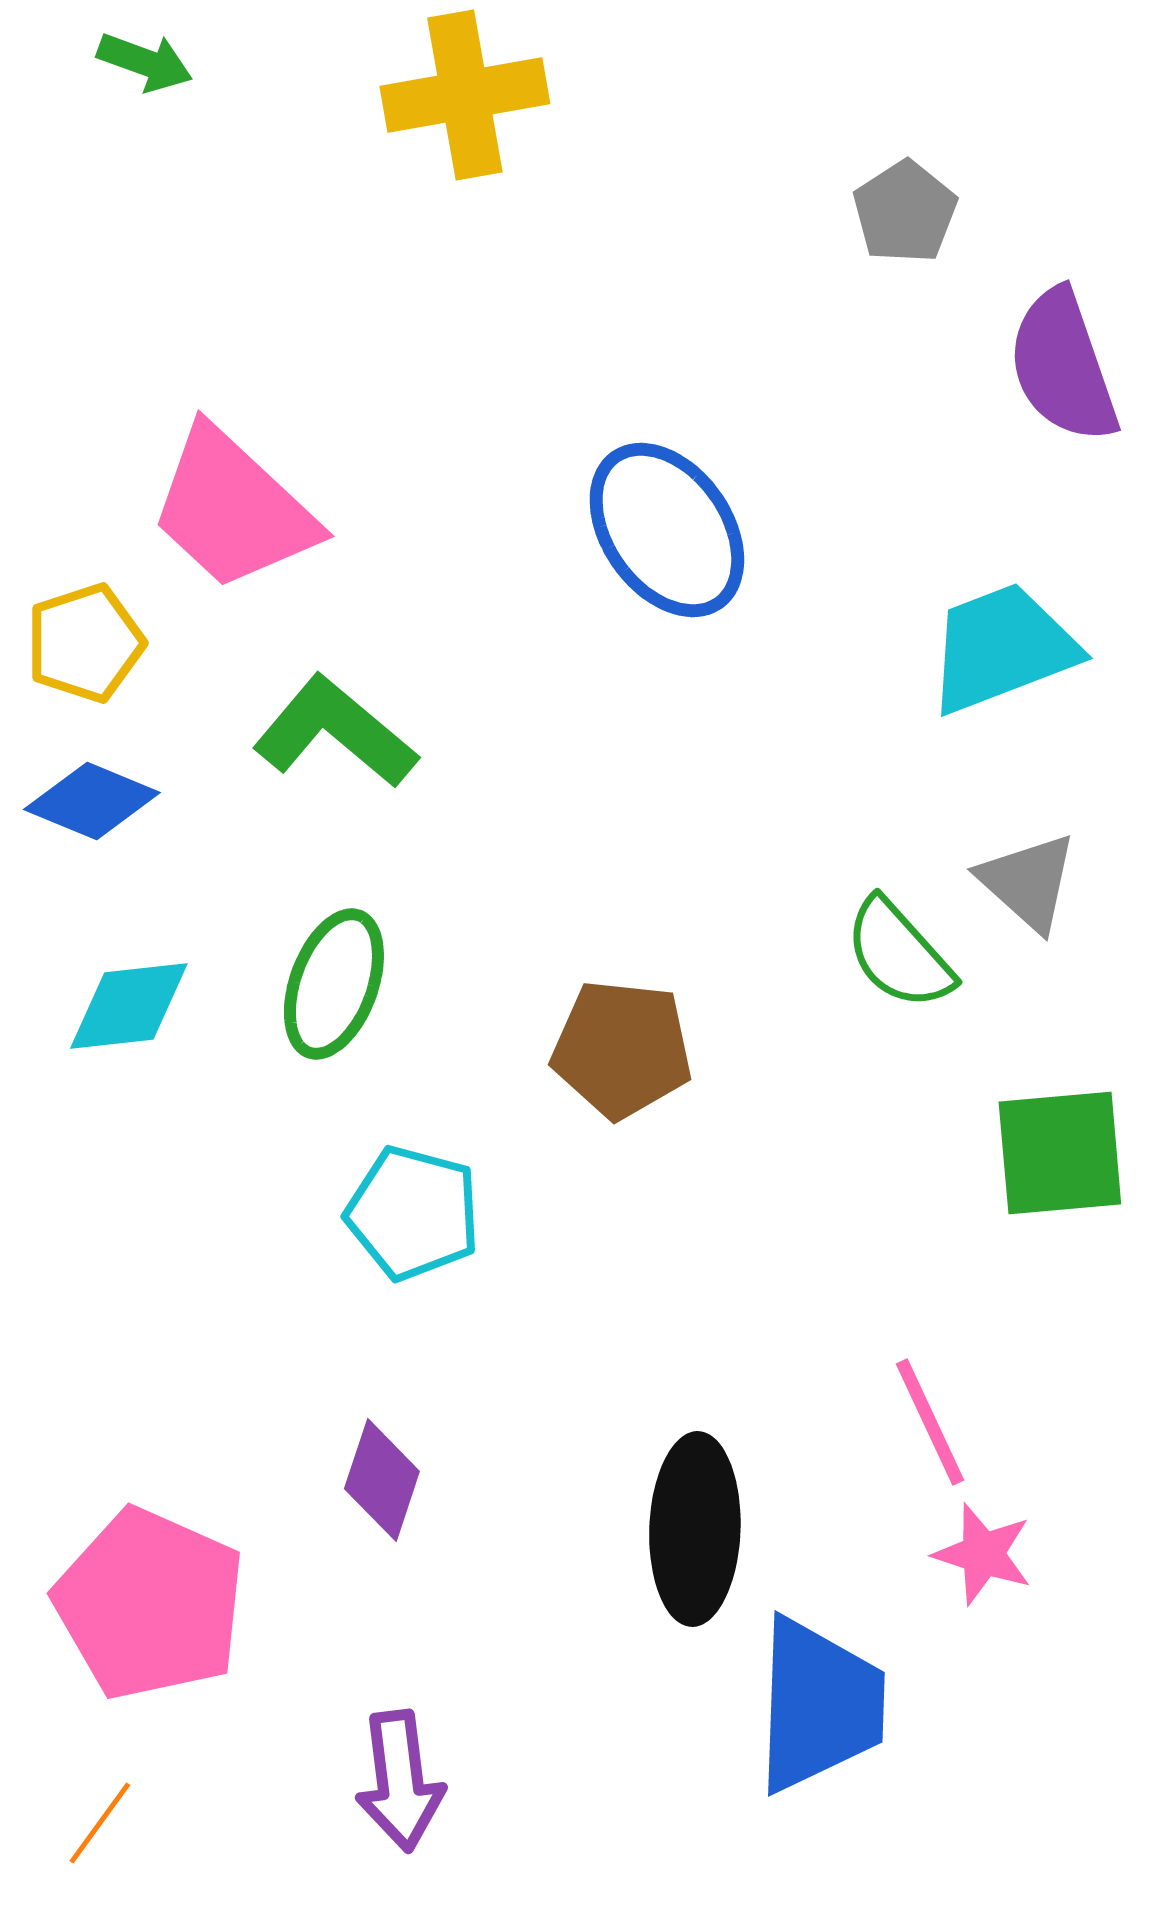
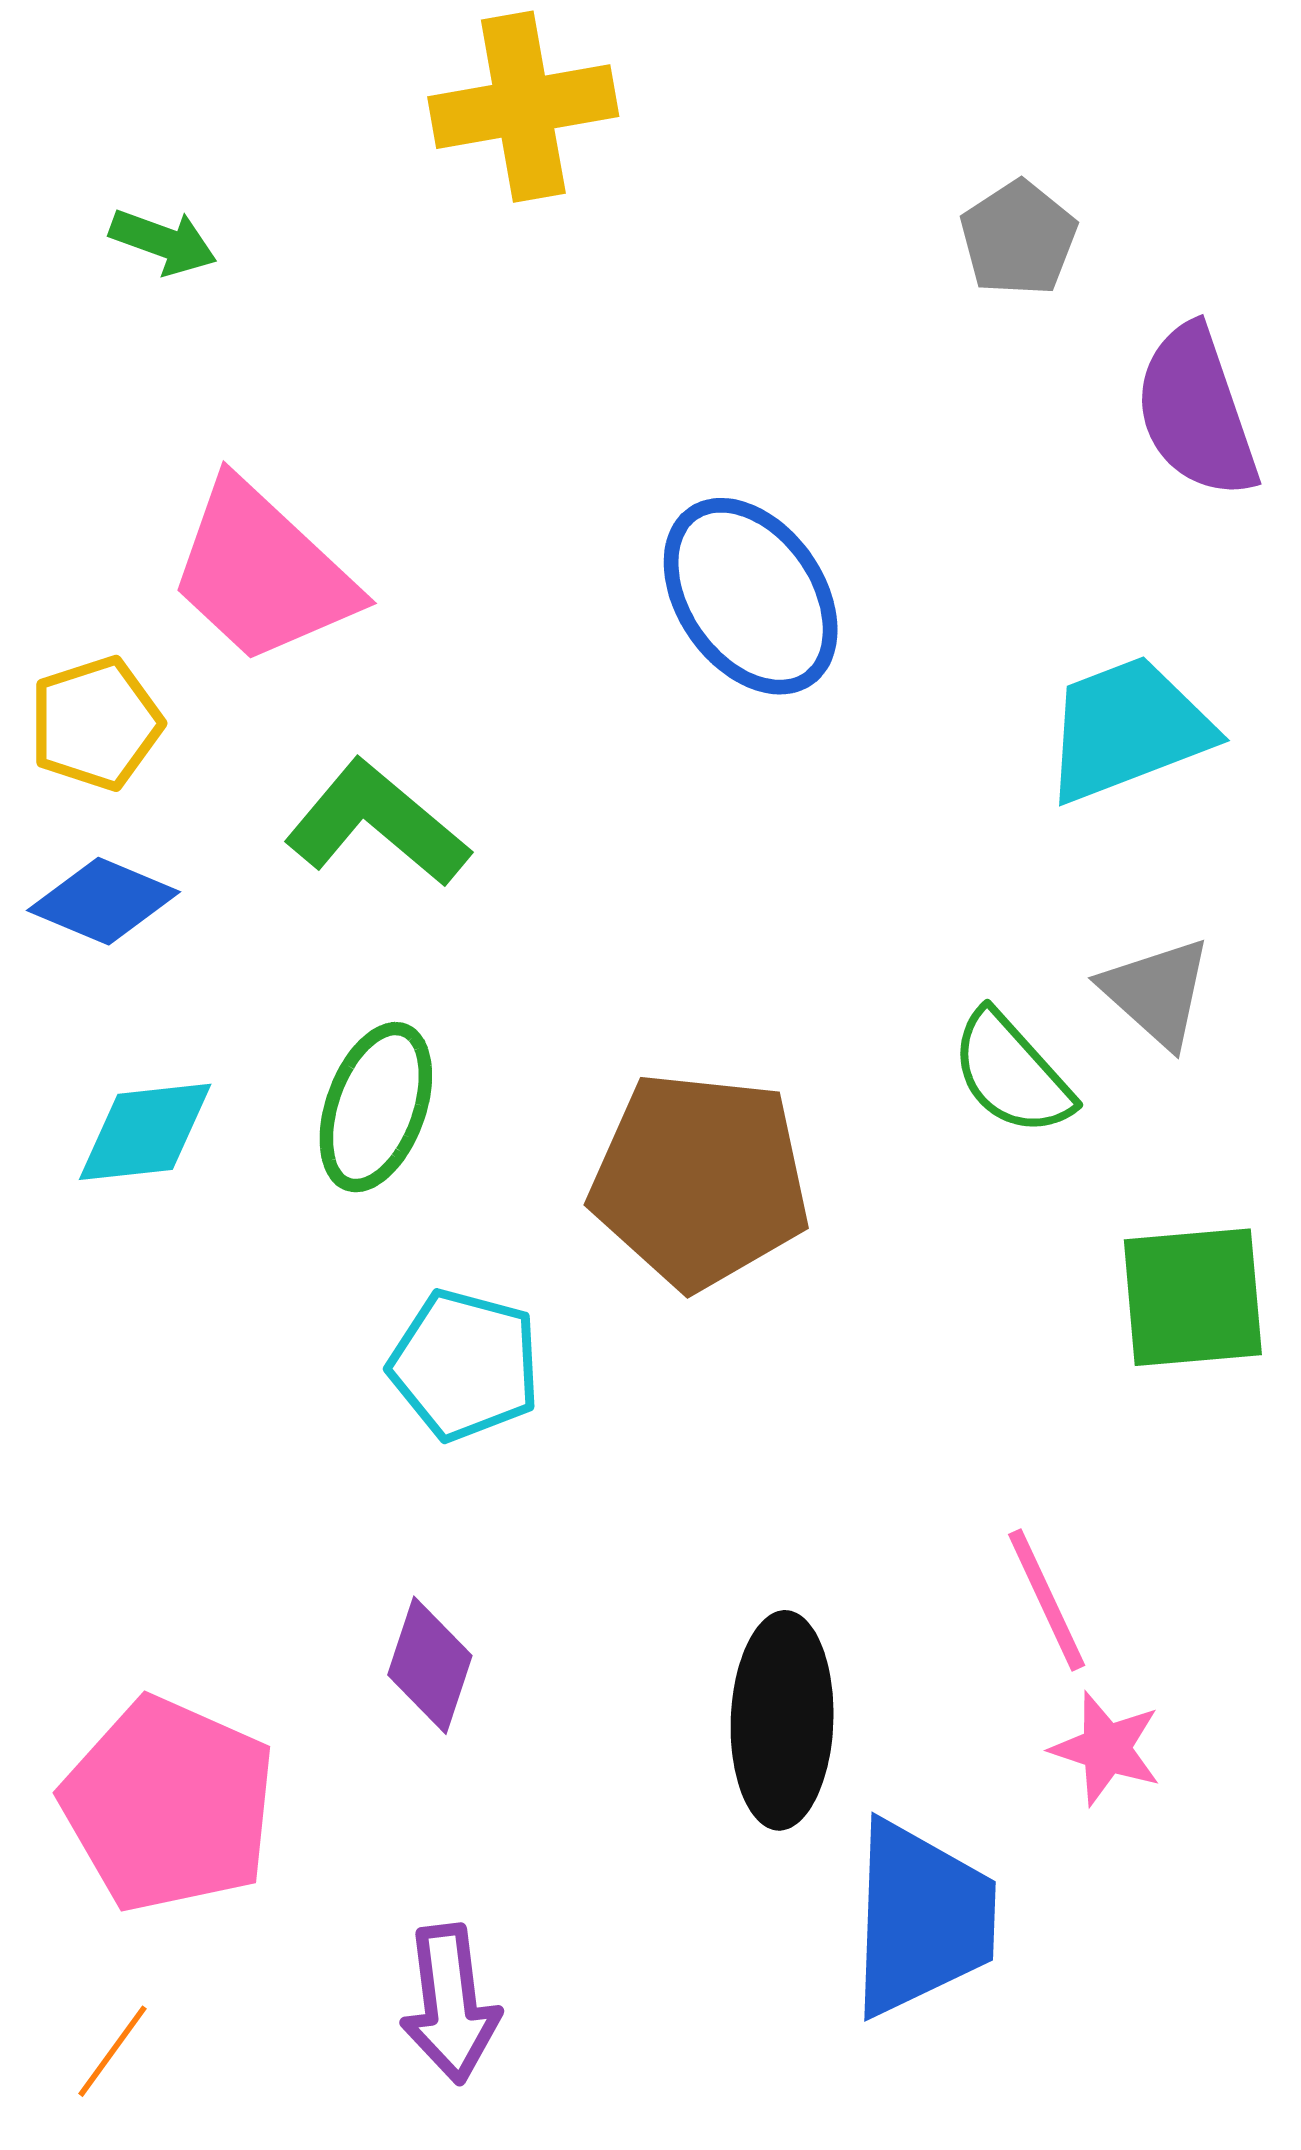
green arrow: (145, 62) -> (163, 242), moved
brown pentagon: (622, 1049) -> (700, 1180), size x1.4

